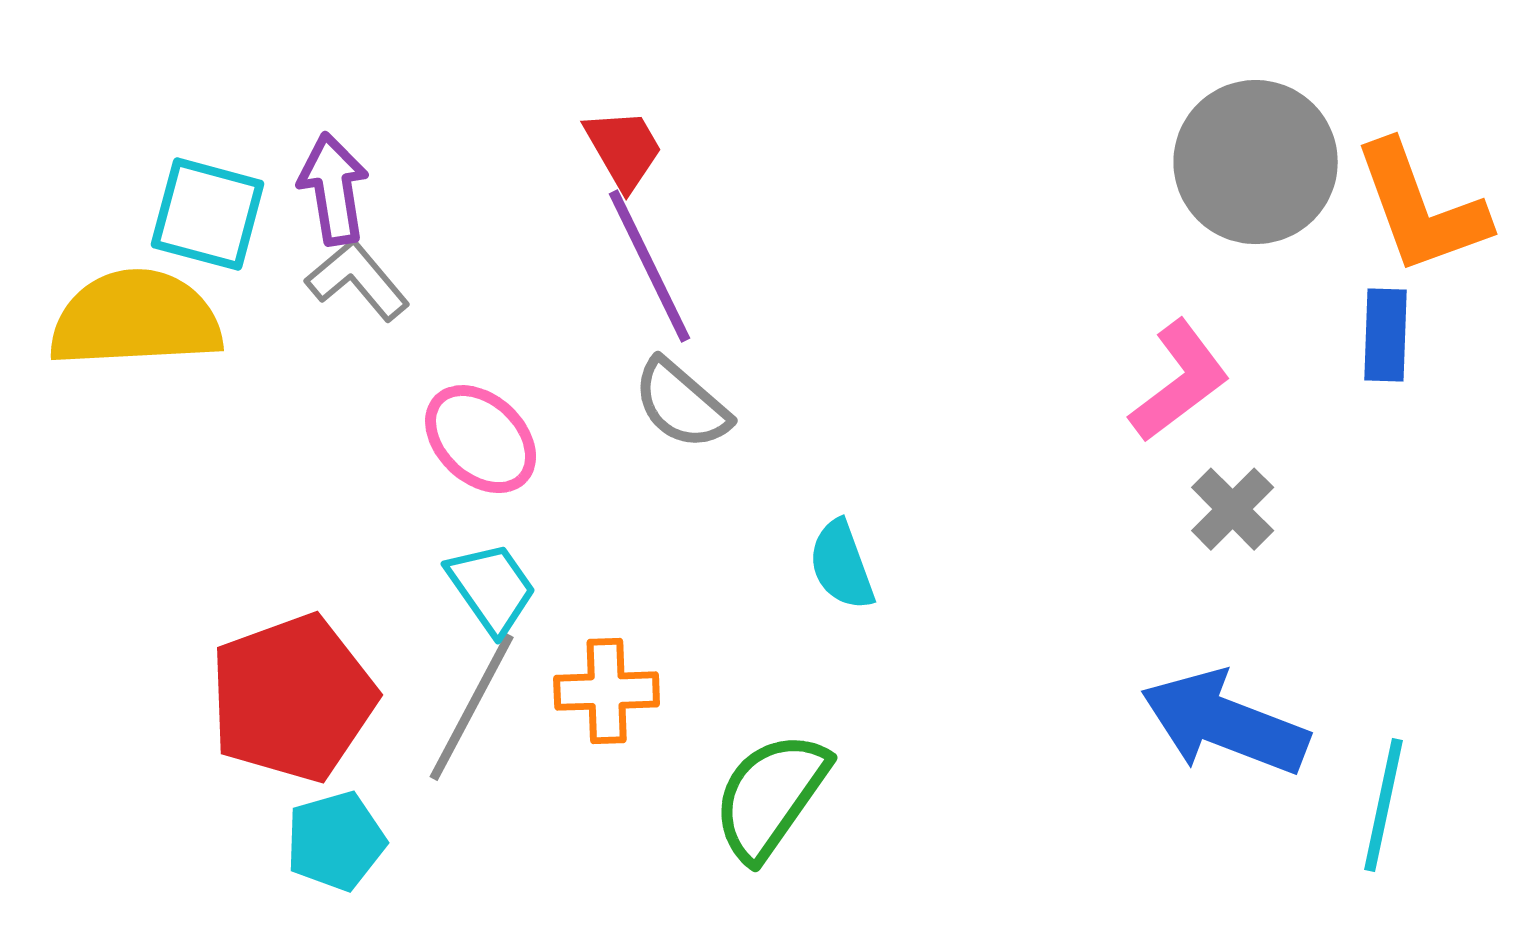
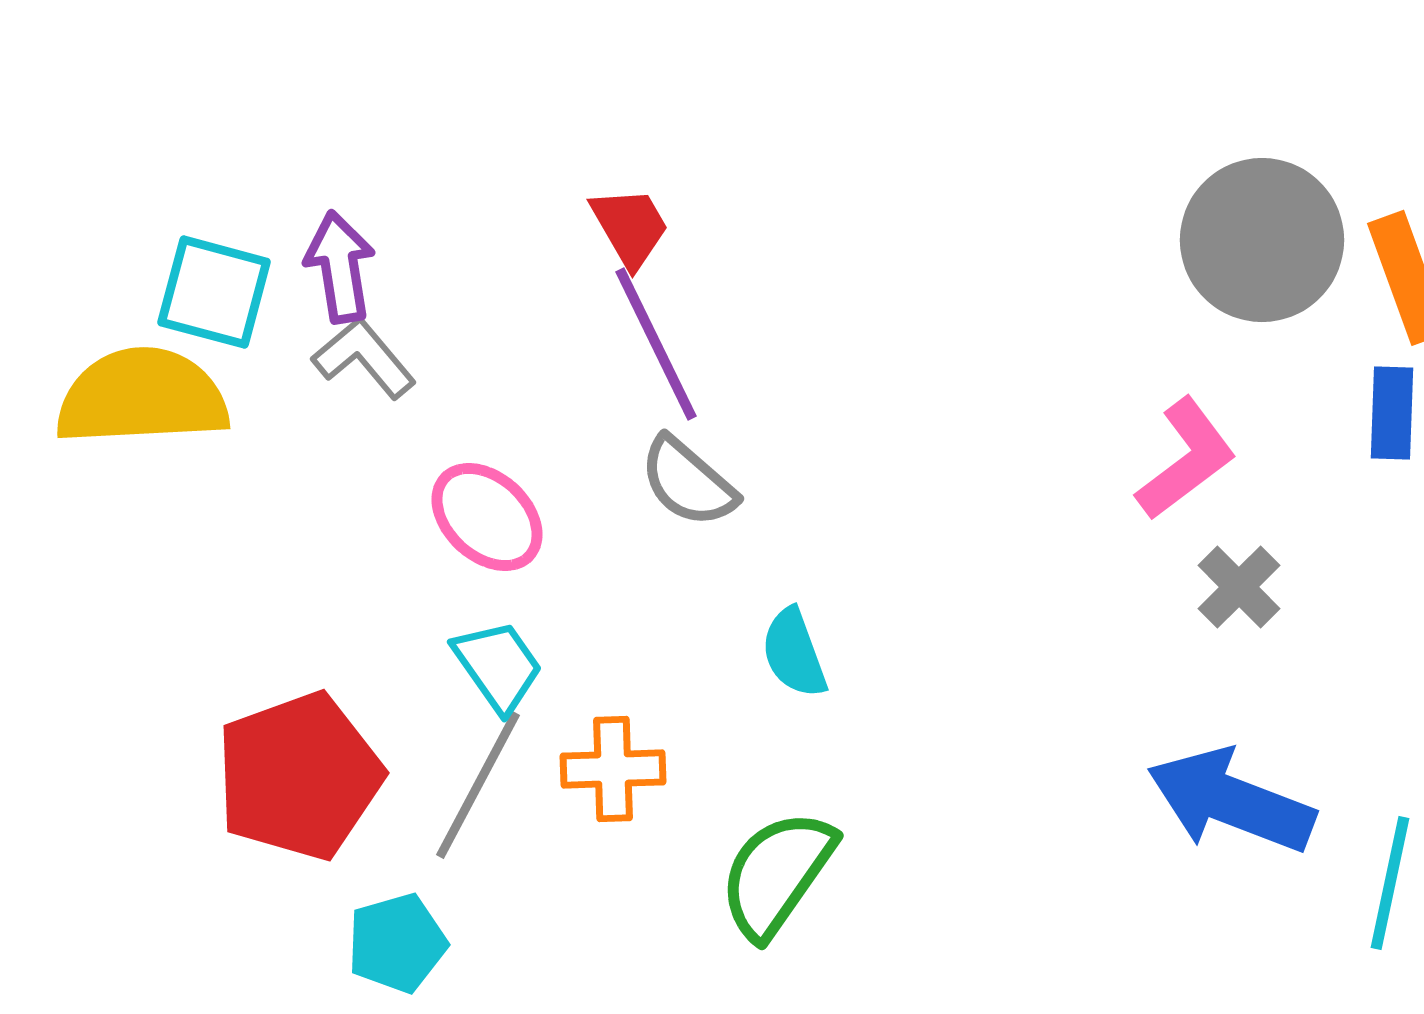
cyan semicircle: (842, 565) -> (794, 653), moved
cyan pentagon: (336, 841) -> (397, 943), moved

